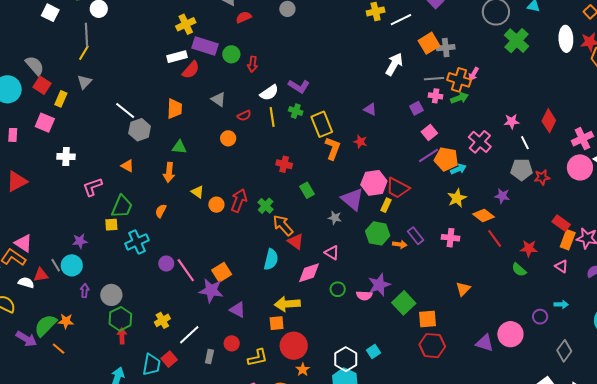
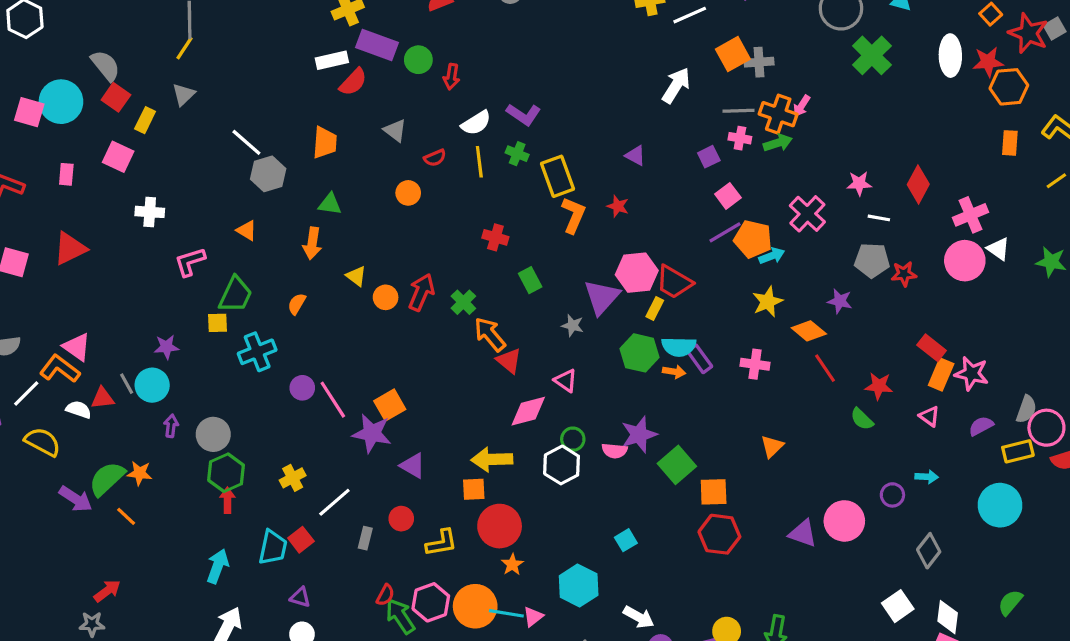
white line: (525, 143) -> (879, 218), turned -56
purple triangle: (352, 199) -> (602, 297), turned 30
cyan semicircle: (271, 259) -> (679, 347), moved, turned 75
white hexagon: (346, 359) -> (562, 465), moved

